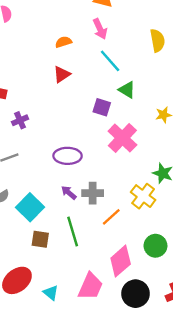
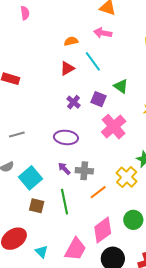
pink arrow: (100, 29) -> (103, 33), turned 120
cyan line: (110, 61) -> (93, 61), moved
purple cross: (20, 120) -> (74, 102), moved, turned -32

